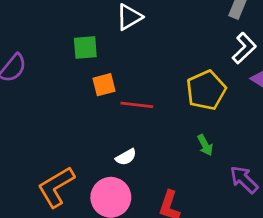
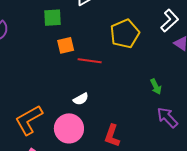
yellow pentagon: (206, 90) -> (125, 34), moved
green arrow: (205, 145) -> (156, 87), moved

